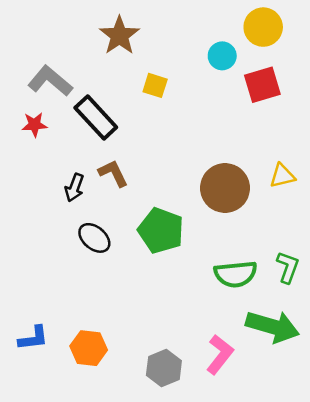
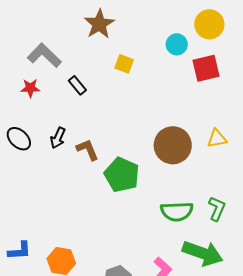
black rectangle: (96, 117) -> (77, 85), size x0.6
brown L-shape: (113, 173) -> (88, 150), moved
black ellipse: (94, 238) -> (19, 139), moved

